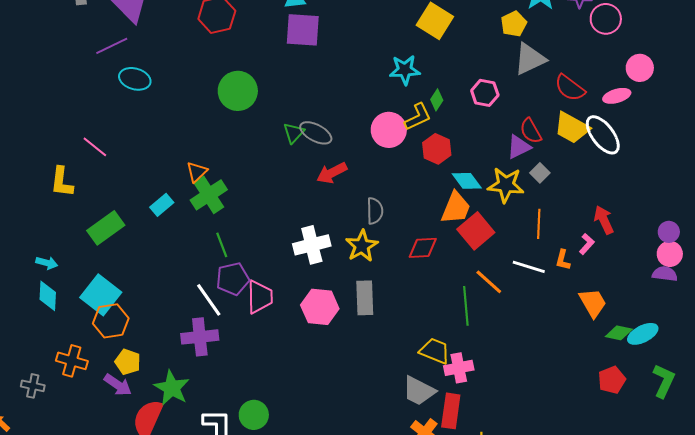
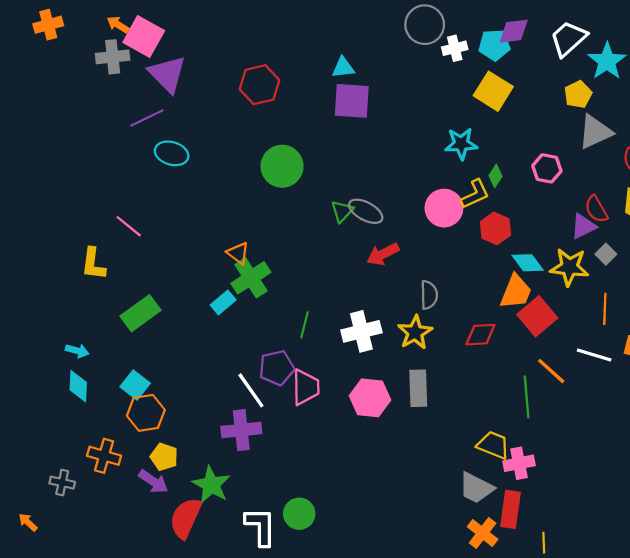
orange triangle: (197, 172) -> (238, 253), turned -40
cyan rectangle: (162, 205) -> (223, 302), moved
green line: (222, 245) -> (305, 325), moved, turned 35
cyan square: (101, 295) -> (135, 385), size x0.7

